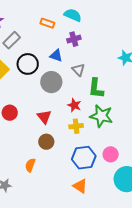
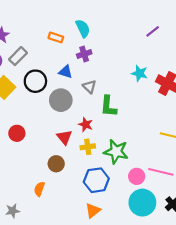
cyan semicircle: (73, 15) -> (83, 28), turned 42
green star: (101, 116) -> (116, 152), moved
red triangle: (44, 117) -> (64, 137), moved
pink circle: (111, 154) -> (137, 176), moved
orange triangle: (80, 186) -> (93, 211), turned 49

